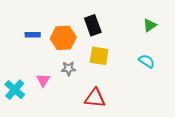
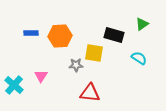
black rectangle: (93, 25) -> (114, 35), moved, turned -54
gray star: (69, 69) -> (76, 65), moved

